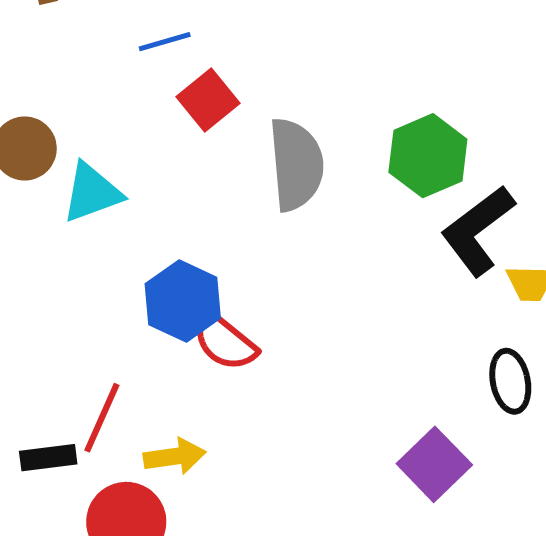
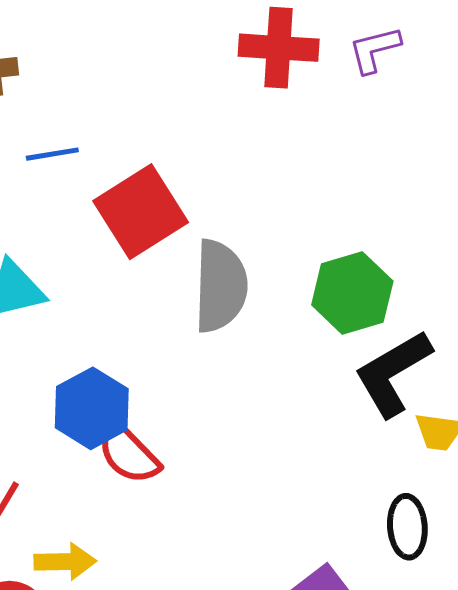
blue line: (165, 42) -> (52, 154), moved
red square: (208, 100) -> (141, 212), size x1.5

